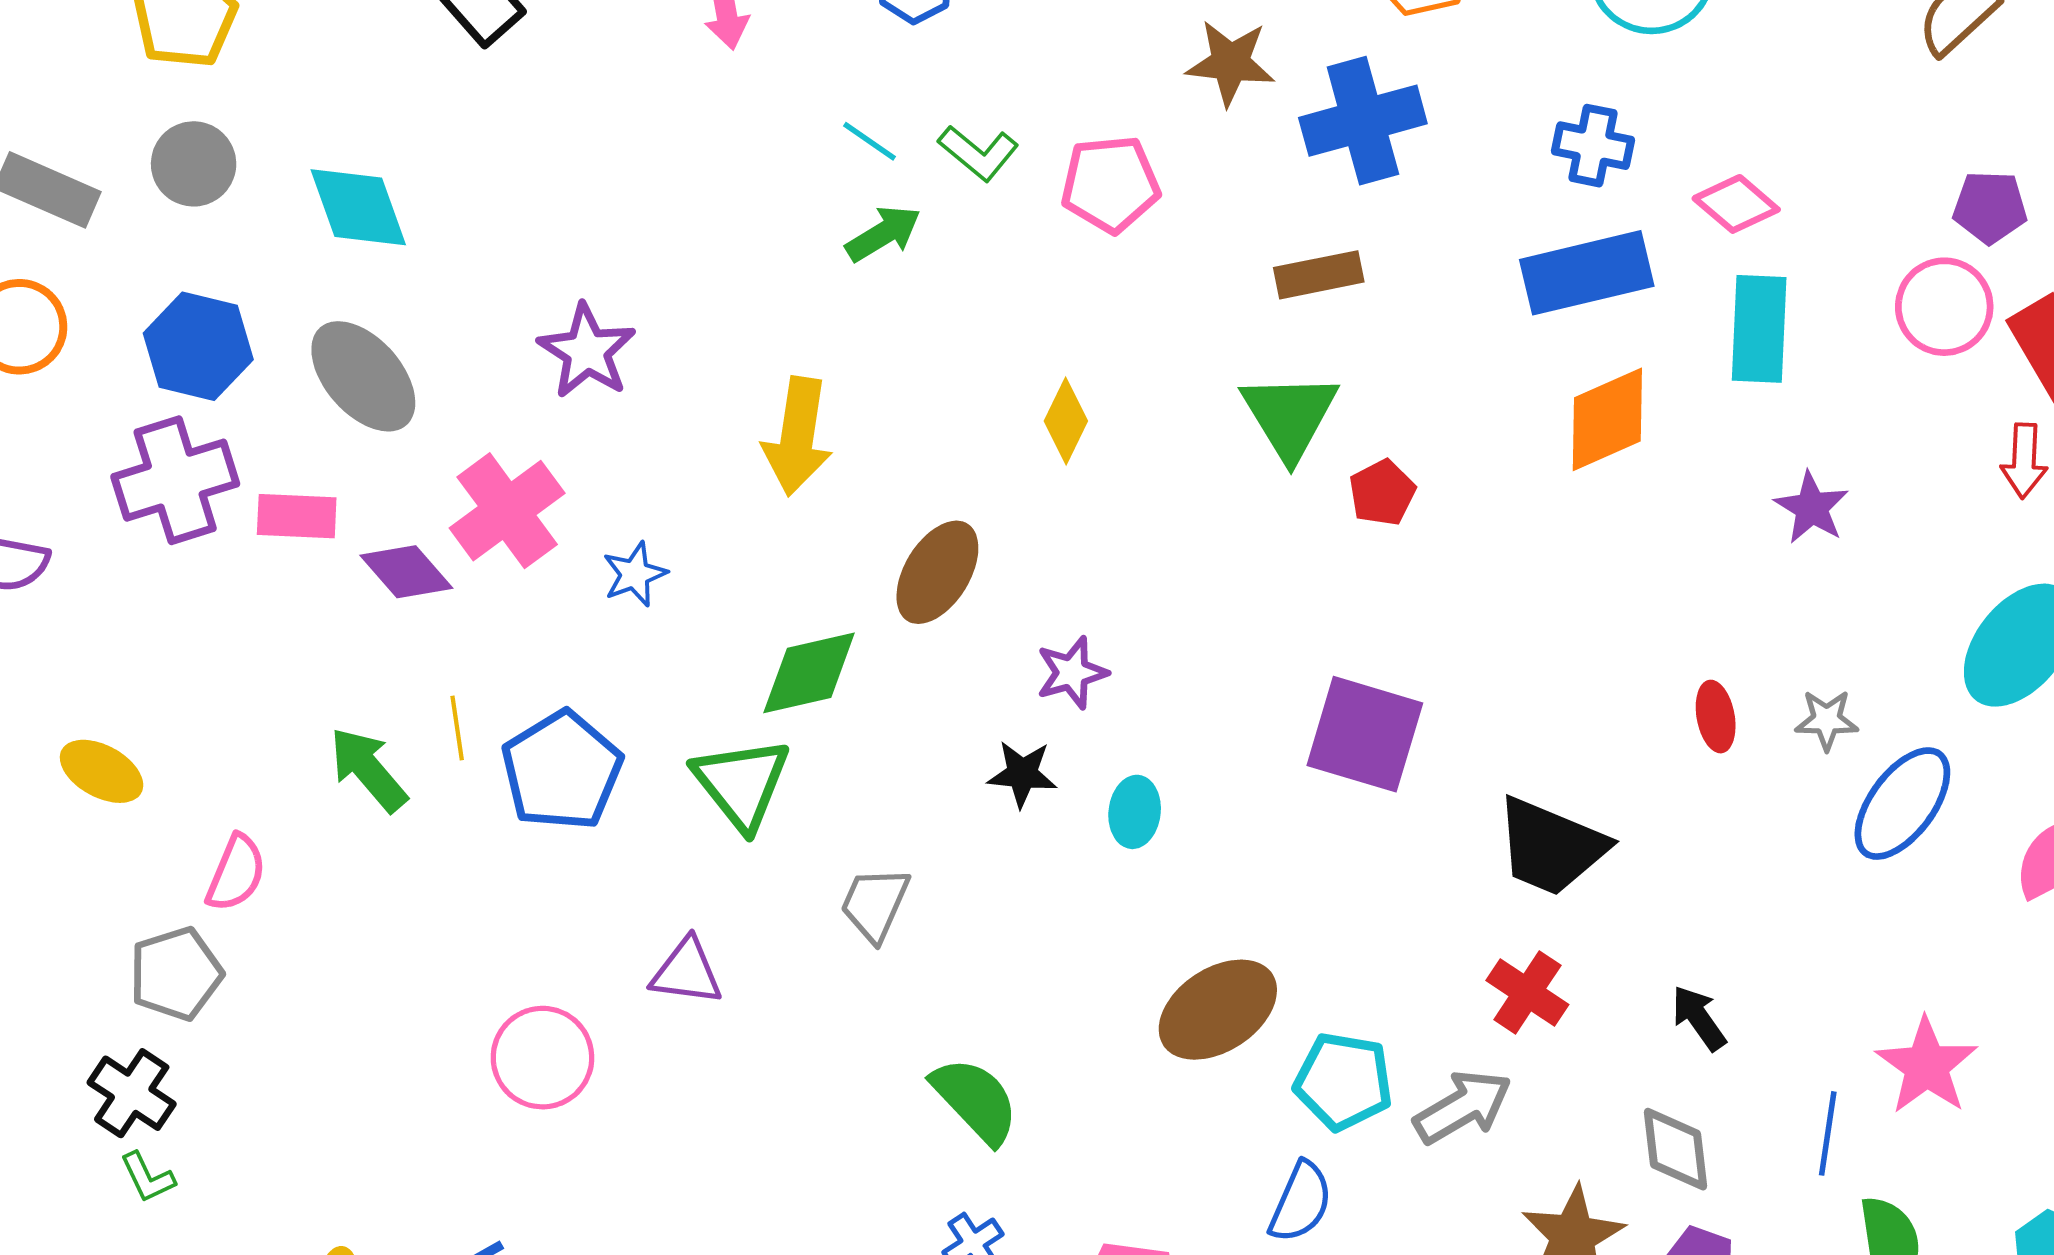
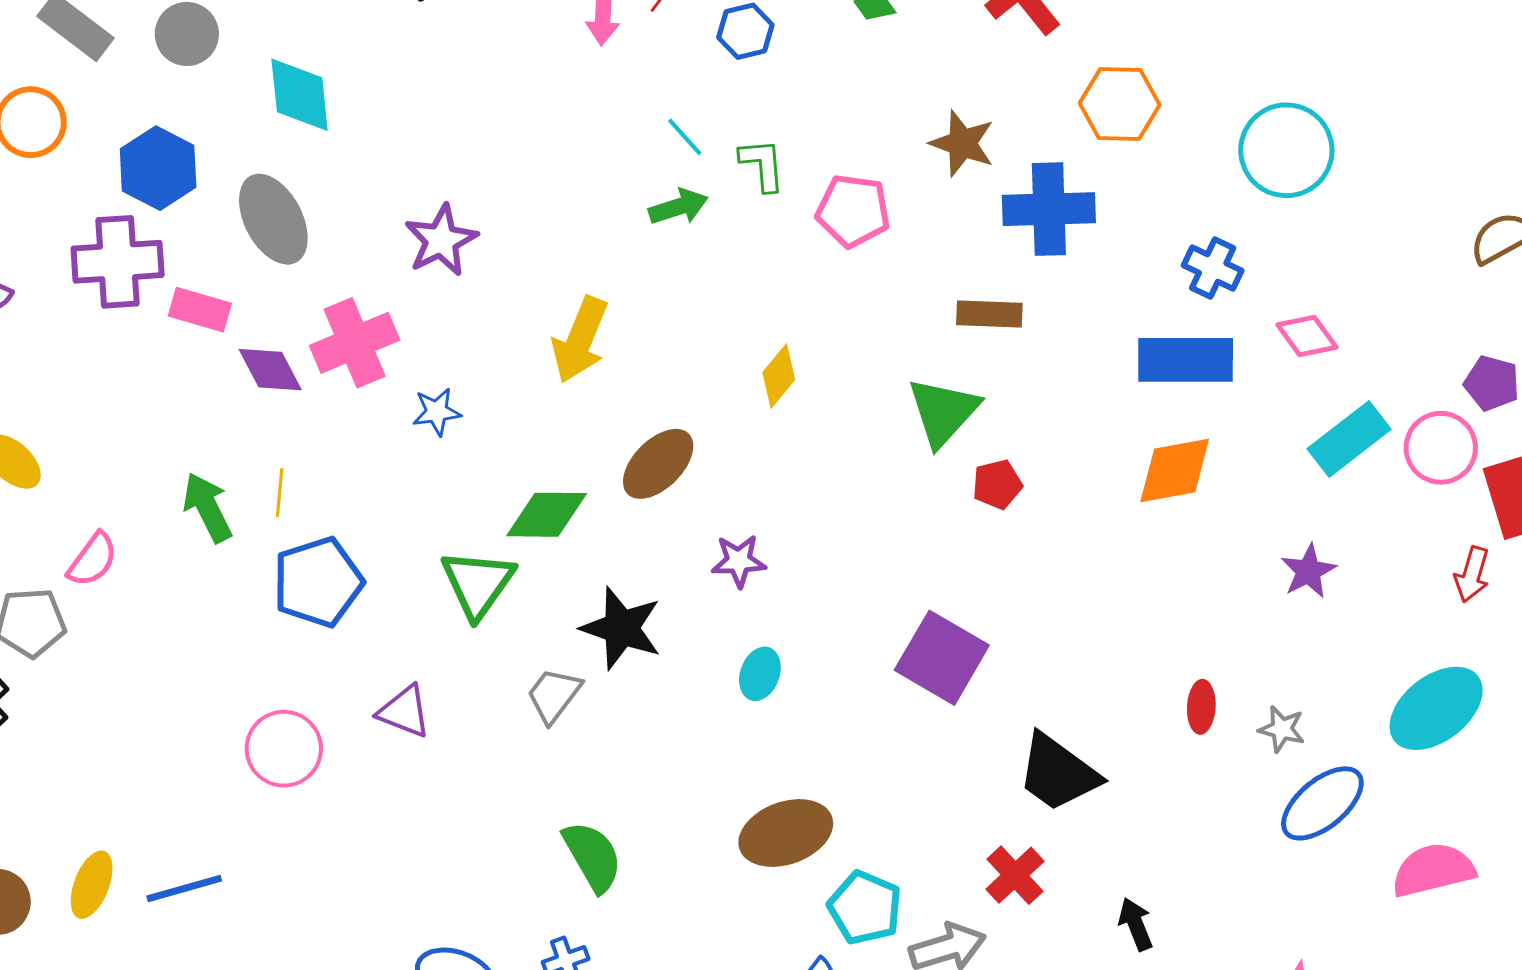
green L-shape: (978, 153) -> (762, 165), turned -148
cyan rectangle: (1759, 329) -> (1349, 439), moved, turned 36
blue pentagon: (562, 771) -> (318, 582), moved
black star: (1022, 774) -> (621, 628), moved, size x1.6

